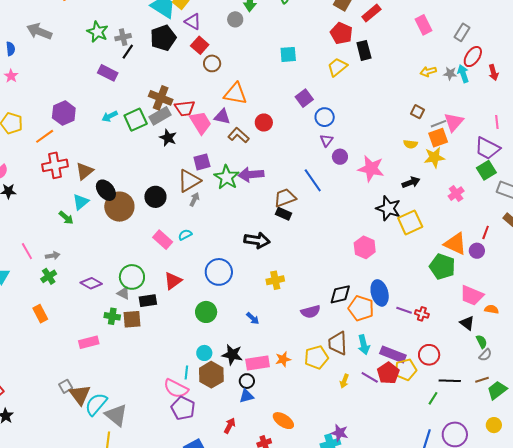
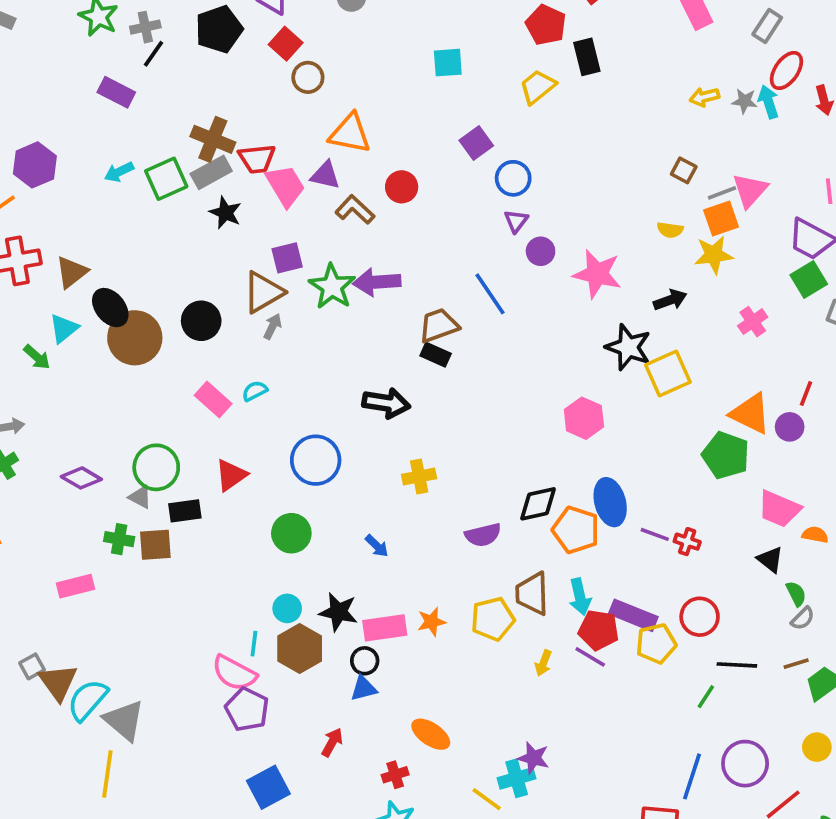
red pentagon: (388, 373) -> (599, 630), moved, turned -30

